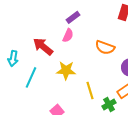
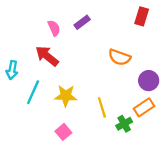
pink semicircle: (68, 35) -> (54, 28), moved, turned -48
yellow star: (66, 70) -> (66, 96), moved

